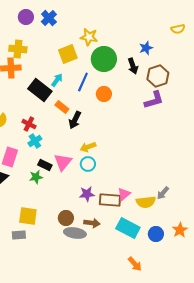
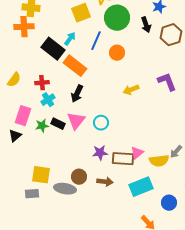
purple L-shape: (154, 100) -> (167, 82), moved, turned -95
orange rectangle: (62, 107) -> (75, 66), size x1.6
black arrow: (75, 120) -> (77, 94), moved
red cross: (29, 124) -> (42, 83), turned -32
yellow arrow: (88, 147) -> (131, 90), moved
green star: (36, 177) -> (42, 126), moved
cyan rectangle: (128, 228) -> (141, 187), turned -50
gray ellipse: (75, 233) -> (65, 189), moved
blue circle: (156, 234) -> (169, 203), moved

